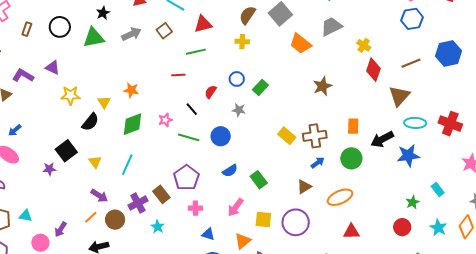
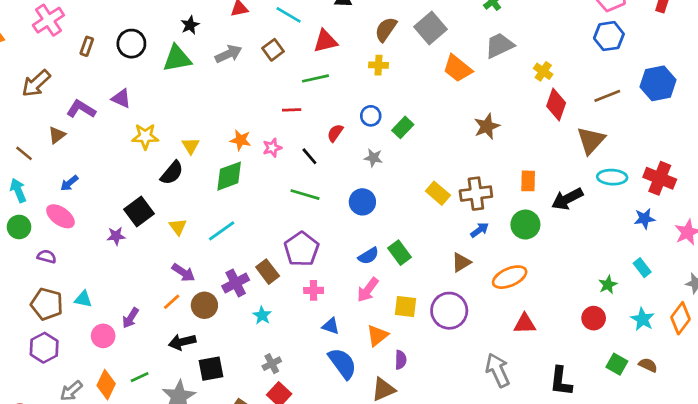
orange star: (131, 90) -> (241, 140), moved
pink star: (165, 120) -> (272, 148), moved
blue circle: (221, 136) -> (362, 202), moved
blue star: (408, 156) -> (645, 219), moved, size x0.7
cyan line: (127, 165) -> (222, 231), turned 30
blue semicircle: (230, 171) -> (368, 256), moved

